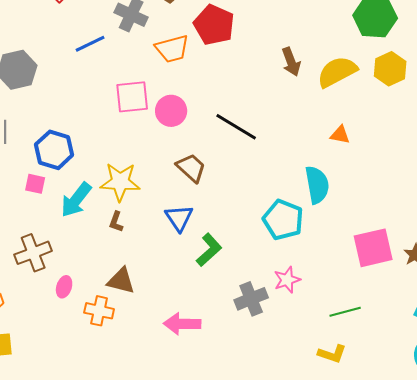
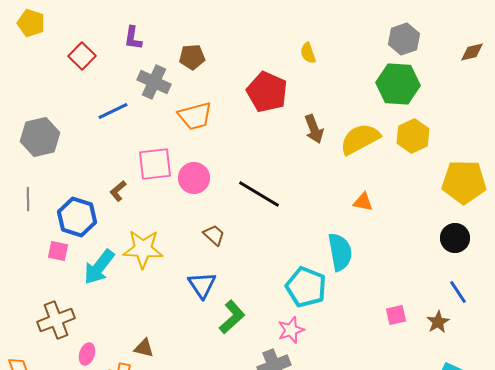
red pentagon: (214, 25) -> (267, 92), moved
brown trapezoid: (191, 168) -> (214, 235), size x0.7
brown L-shape: (116, 222) -> (118, 191), moved, turned 30
pink square: (373, 248) -> (396, 315), size x0.5
pink star: (287, 280) -> (291, 330), moved
brown triangle: (121, 281) -> (144, 348), size x0.7

